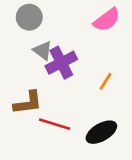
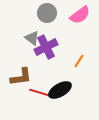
gray circle: (29, 17) -> (47, 13), moved
black ellipse: (101, 132) -> (60, 90), moved

